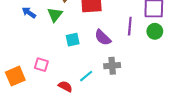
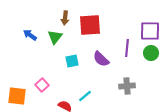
pink square: (41, 65) -> (42, 85), turned 32
gray cross: (112, 66) -> (127, 86), moved
orange square: (15, 76) -> (17, 96), turned 30

